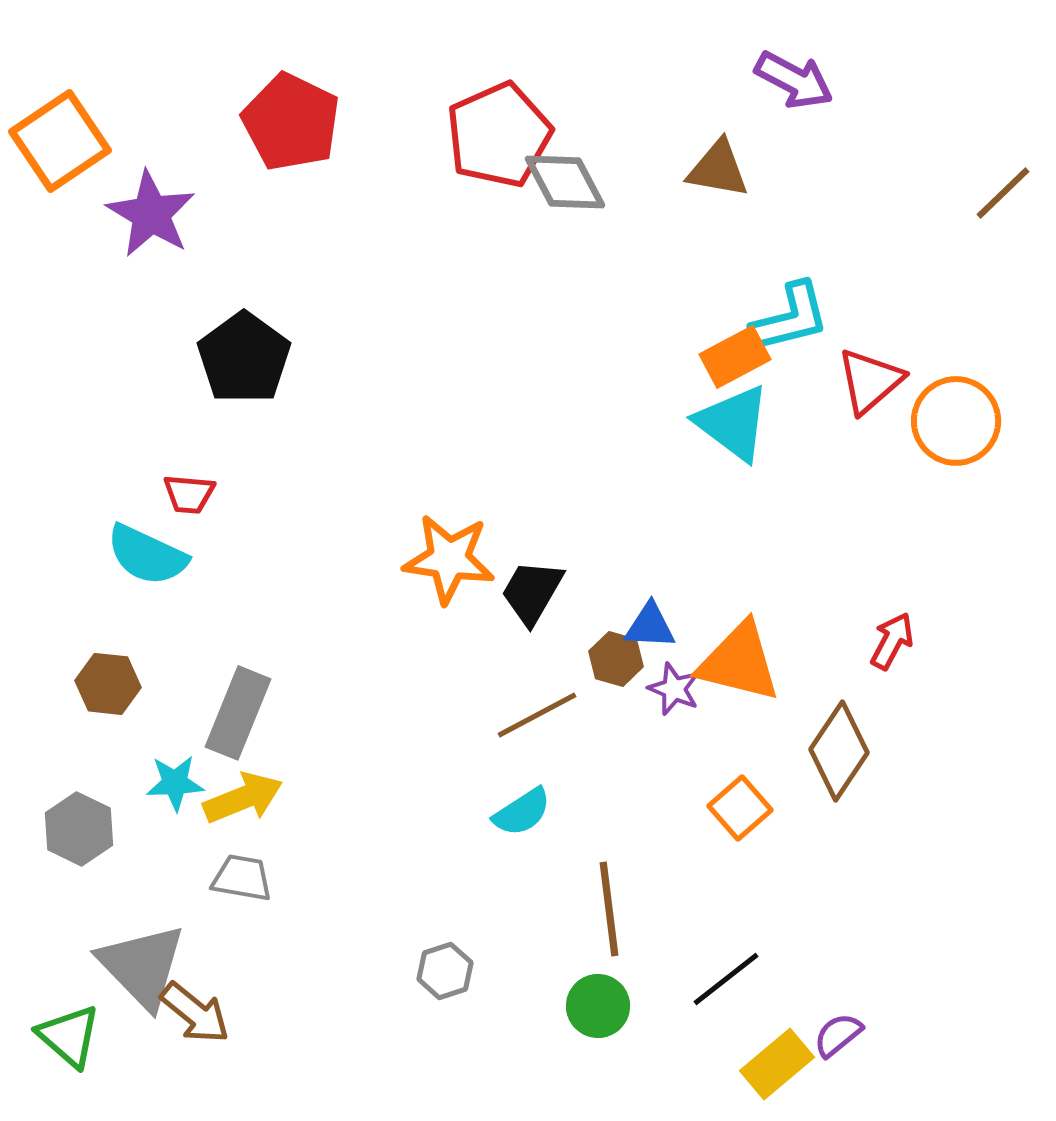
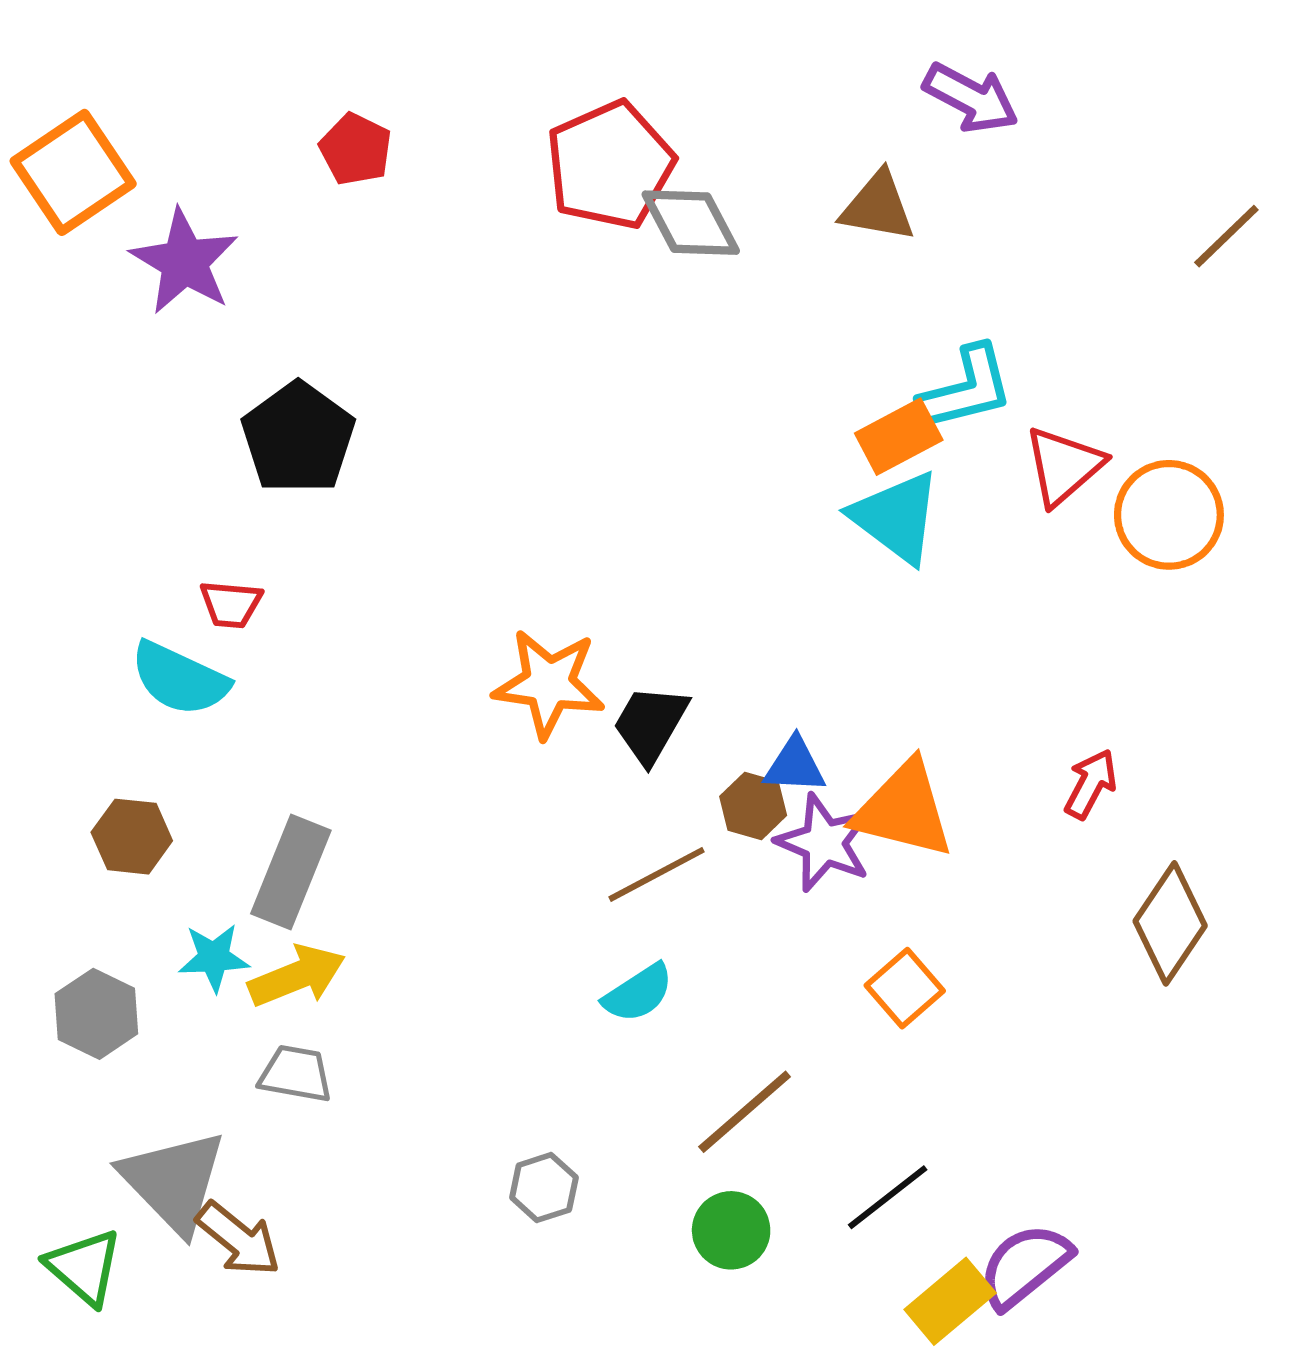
red pentagon: (291, 122) -> (356, 149), size x0.6
purple star: (674, 689) -> (824, 843), size x1.5
brown diamond: (839, 751) -> (1170, 923), moved
brown line: (609, 909) -> (745, 1112), turned 56
purple semicircle: (838, 1035) -> (1025, 1266), size x1.6

